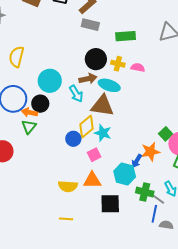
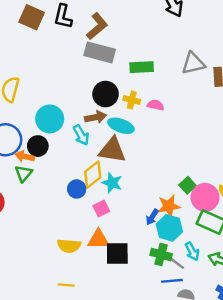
gray rectangle: (90, 25) -> (100, 52), size x1.4
cyan hexagon: (125, 174) -> (169, 228), moved
black square: (110, 204) -> (117, 253), moved
blue line: (154, 214) -> (172, 281), turned 72

